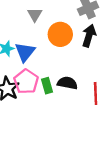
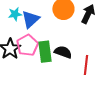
green rectangle: (47, 86) -> (45, 52), size x1.5

